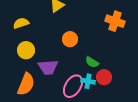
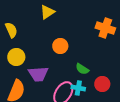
yellow semicircle: (21, 23) -> (11, 30), turned 84
red circle: (104, 77) -> (102, 84), moved

